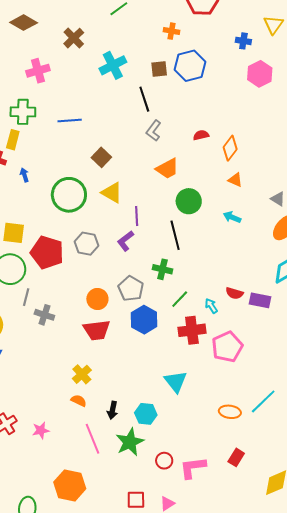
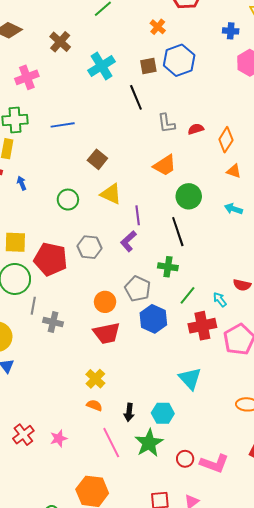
orange cross: (172, 31) -> (158, 27), turned 35
gray L-shape: (154, 131) -> (166, 123), moved, turned -40
green circle: (69, 195) -> (68, 200), size x0.6
pink L-shape: (193, 468) -> (214, 463), turned -148

